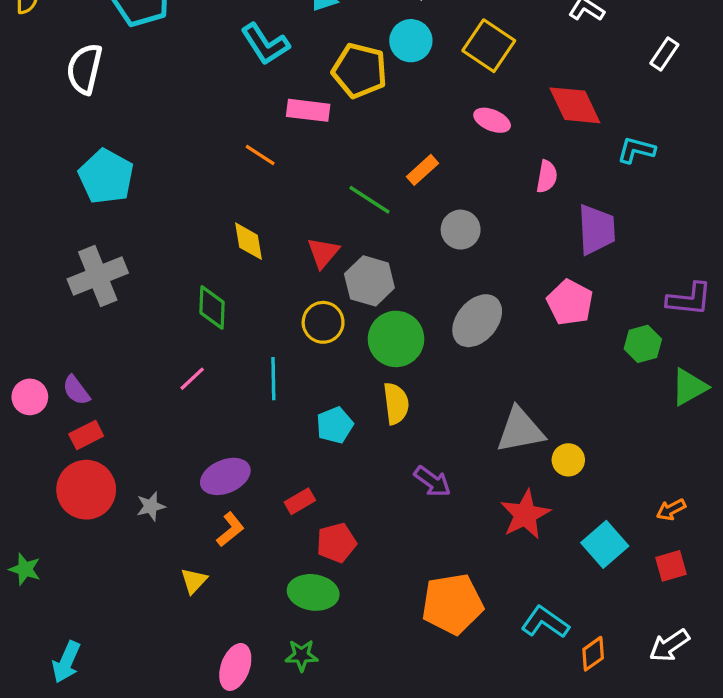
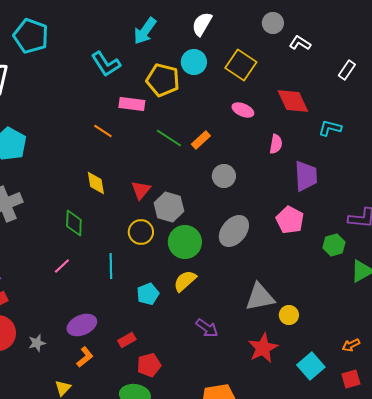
green line: (369, 200) -> (169, 138), moved
yellow semicircle: (396, 404) -> (185, 281), turned -125

